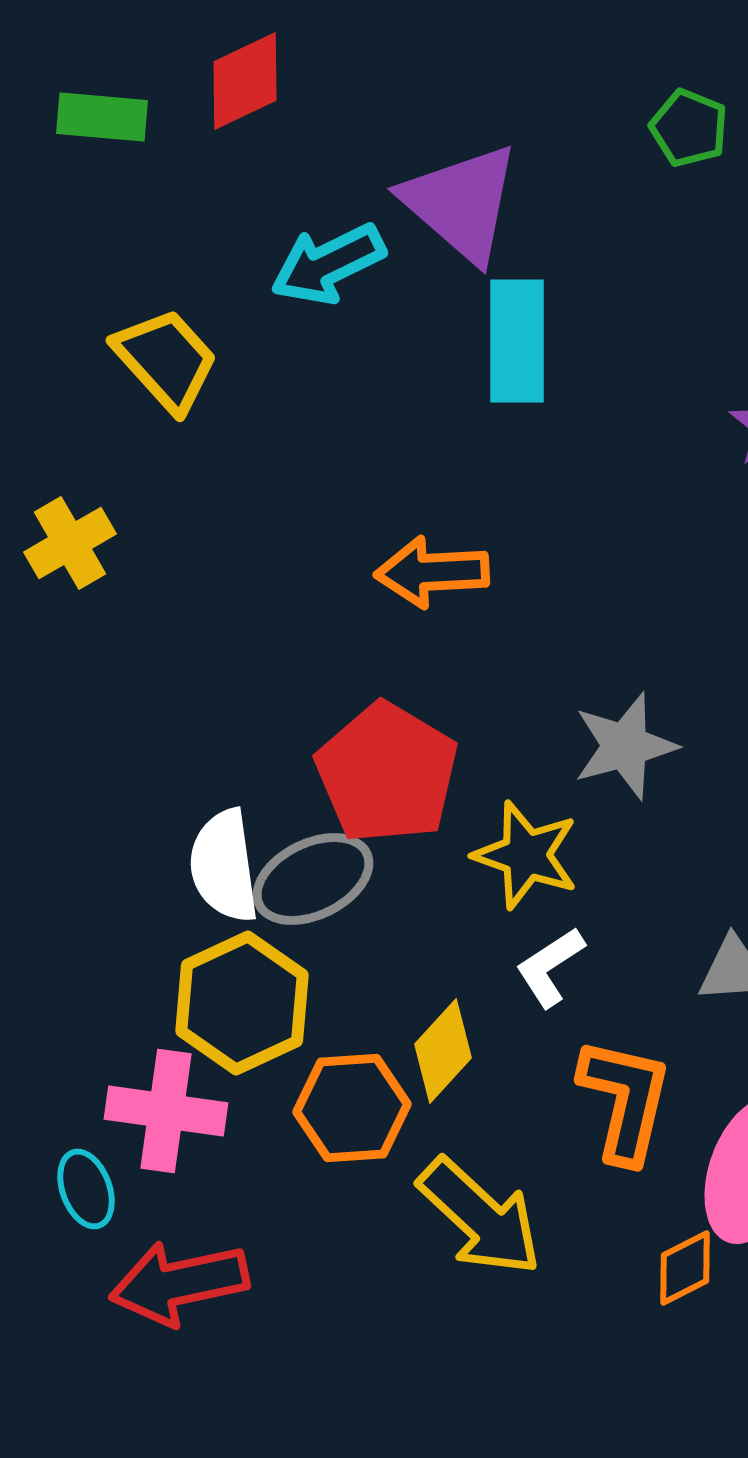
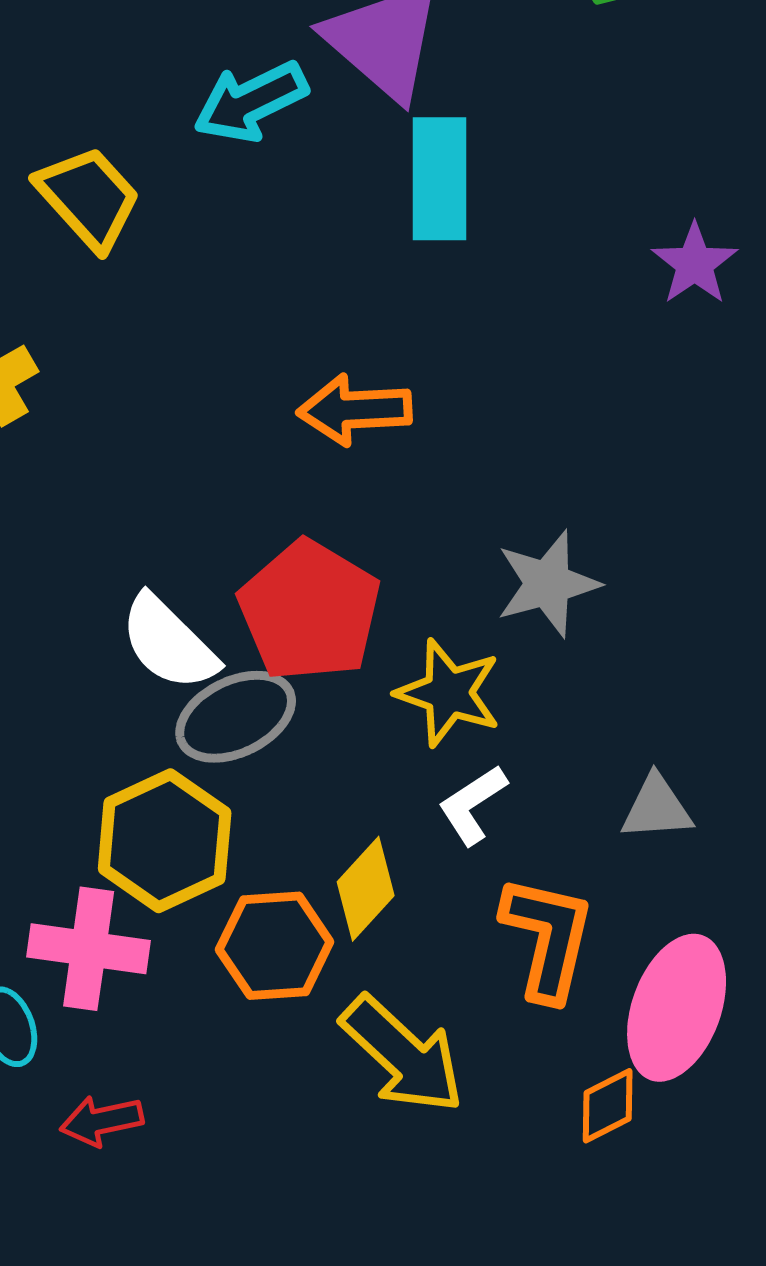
white semicircle: (224, 866) -> (169, 643), moved, turned -37
red arrow: (179, 1283) -> (102, 1121), size x0.6

